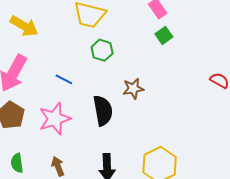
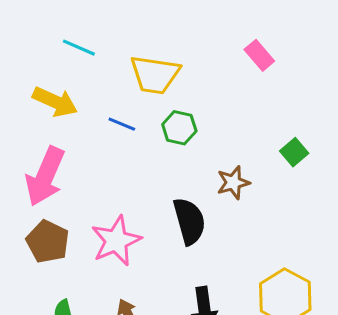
green square: (164, 35) -> (294, 152), moved
blue line: (64, 79) -> (122, 124), moved

